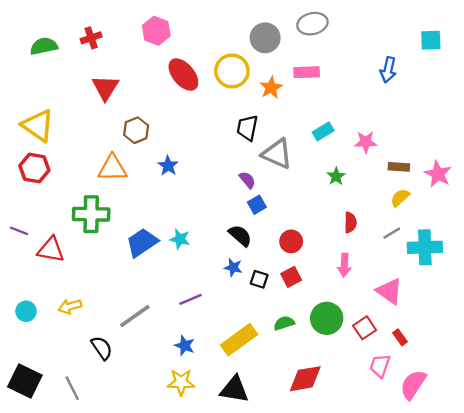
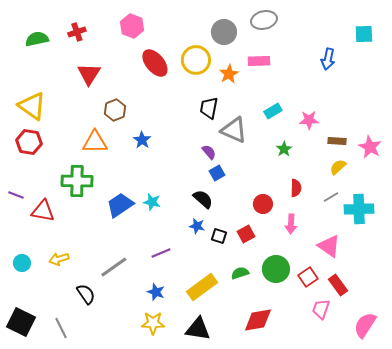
red circle: (291, 241) -> (263, 204), moved
red rectangle: (400, 337) -> (338, 285), size x1.5
pink semicircle: (413, 385) -> (365, 325), moved

